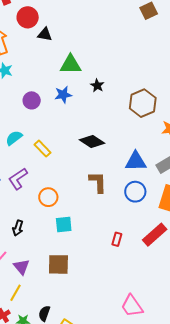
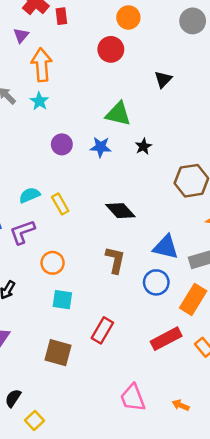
red circle: (28, 17) -> (111, 49), moved
black triangle: (45, 34) -> (163, 79), moved, turned 49
cyan semicircle: (14, 138) -> (30, 195), moved
red rectangle: (117, 239) -> (102, 330), moved, size x1.5
brown square: (58, 264) -> (58, 353), moved
pink trapezoid: (132, 306) -> (133, 398), moved

